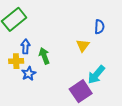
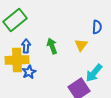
green arrow: (44, 56) -> (52, 46), moved
yellow cross: (16, 61) -> (17, 60), size x1.6

